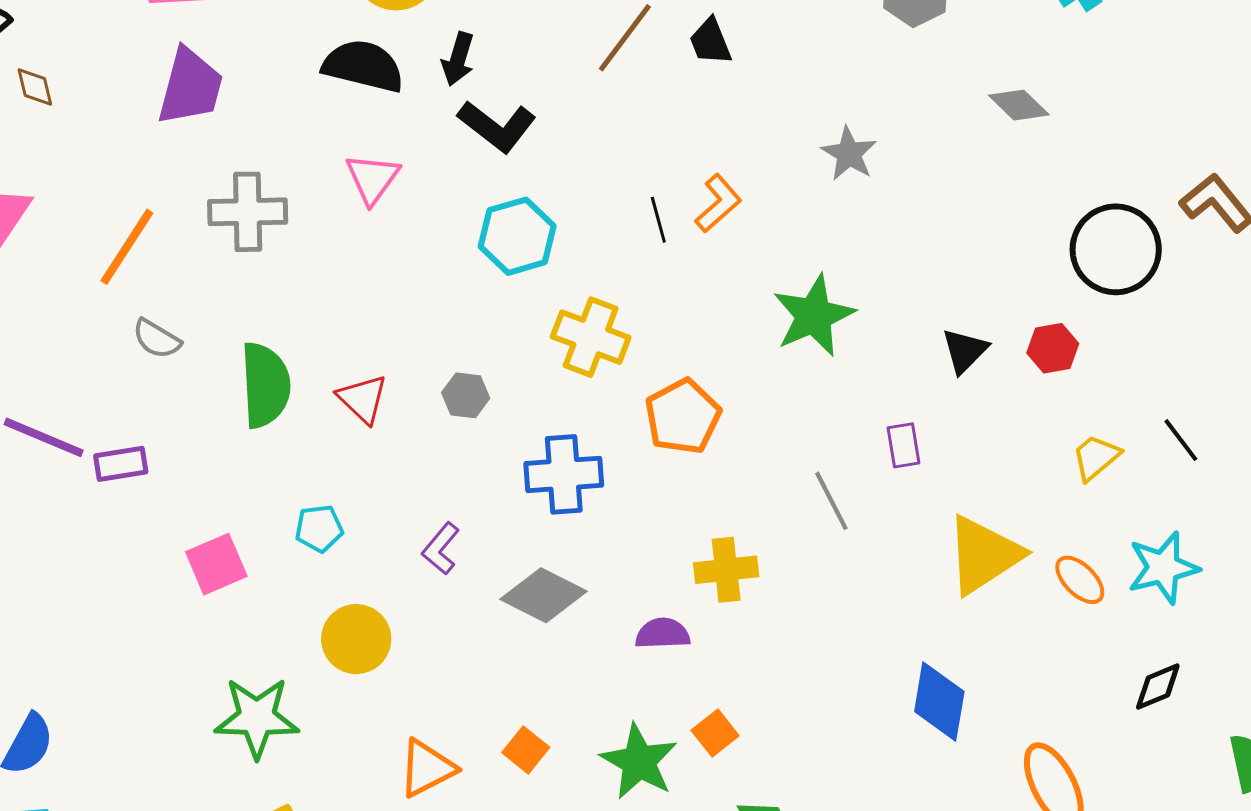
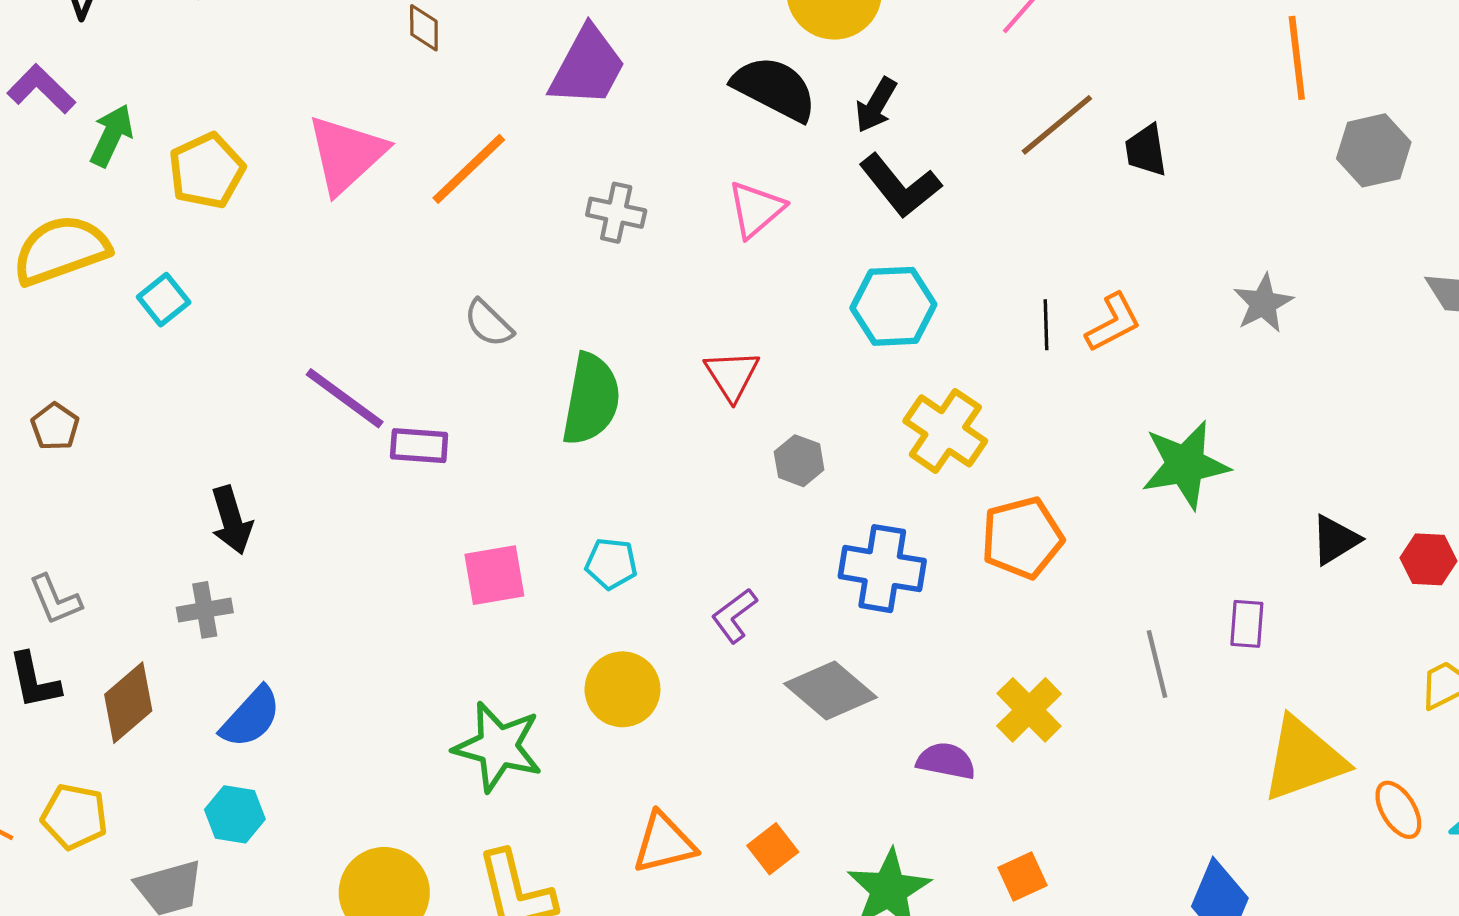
gray cross: (248, 212) -> (616, 213), size x0.7
orange line: (127, 247) -> (469, 169), moved
red triangle: (363, 399) -> (732, 375), moved
yellow cross: (726, 570) -> (1029, 710), turned 38
orange square: (715, 733) -> (1023, 876), moved

